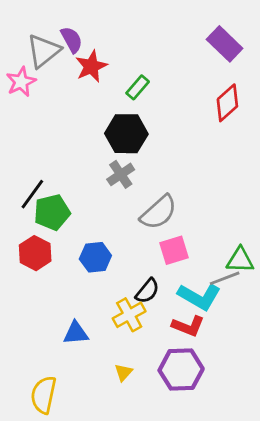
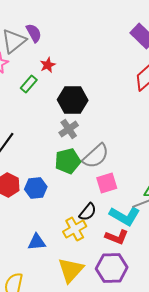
red star: (91, 66) -> (48, 65), moved, size x0.7
green rectangle: (138, 87) -> (29, 84), moved
green pentagon: (52, 212) -> (68, 161), moved
blue hexagon: (95, 257) -> (36, 188), moved
yellow triangle: (124, 372) -> (71, 270), size x2.0

